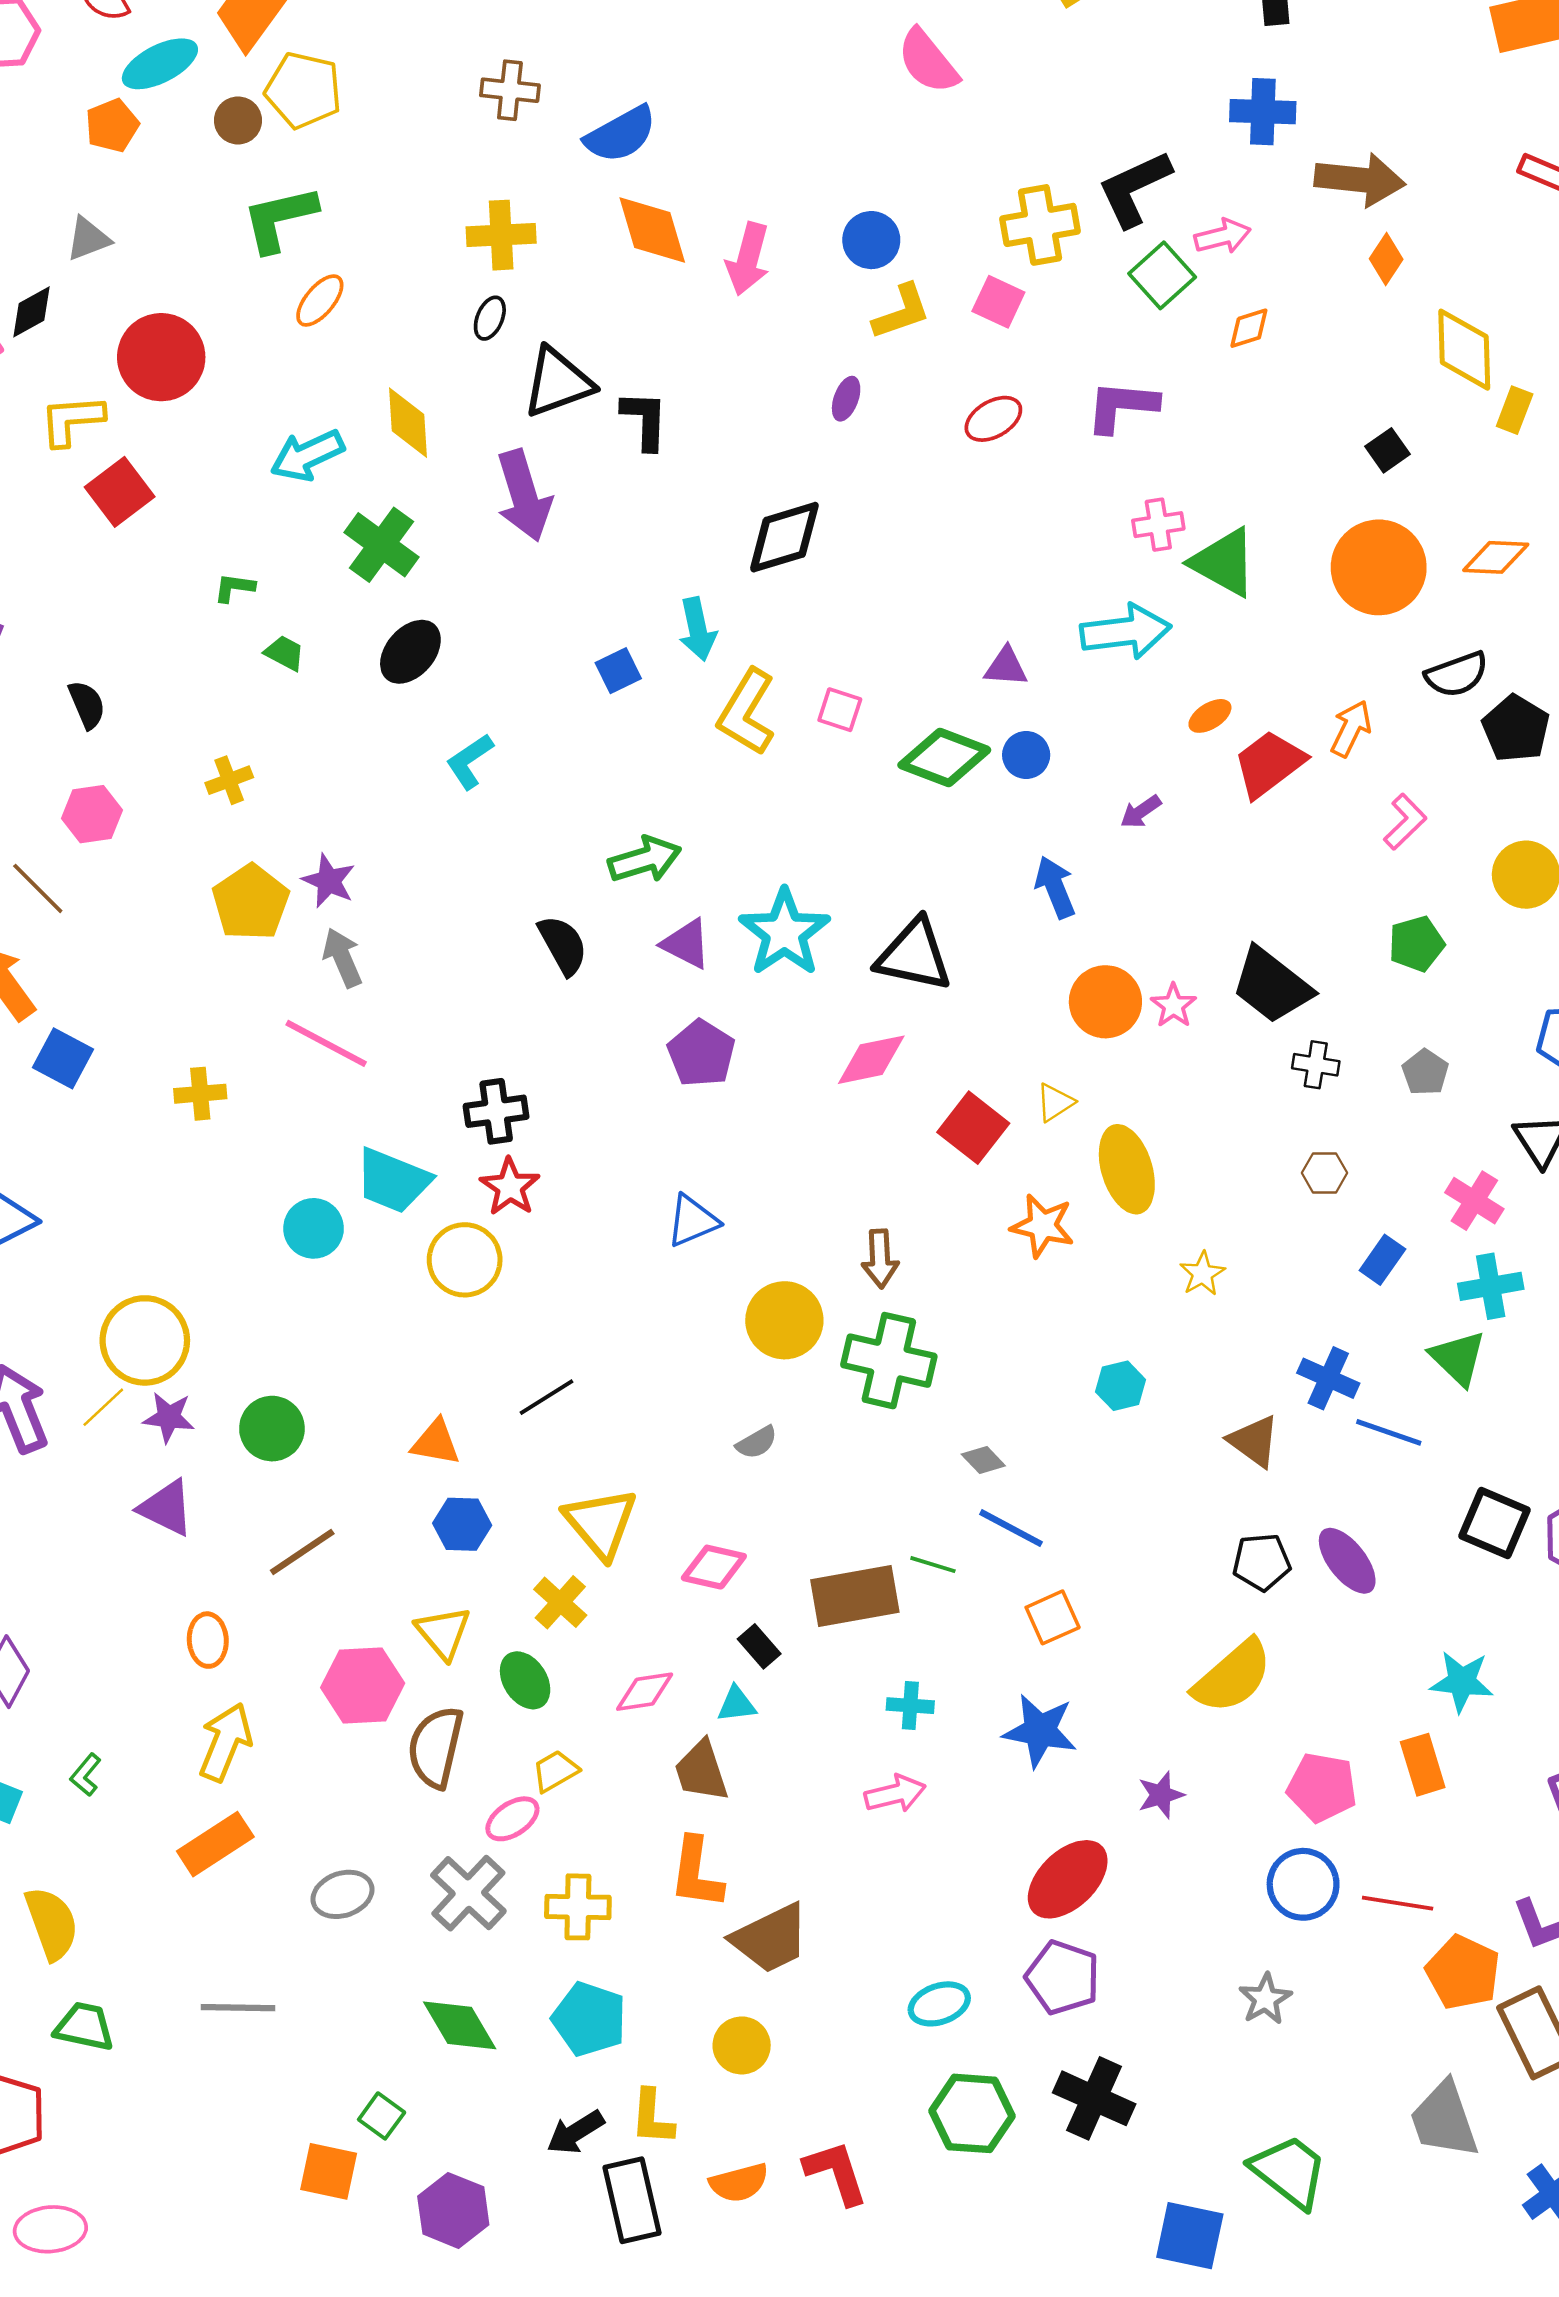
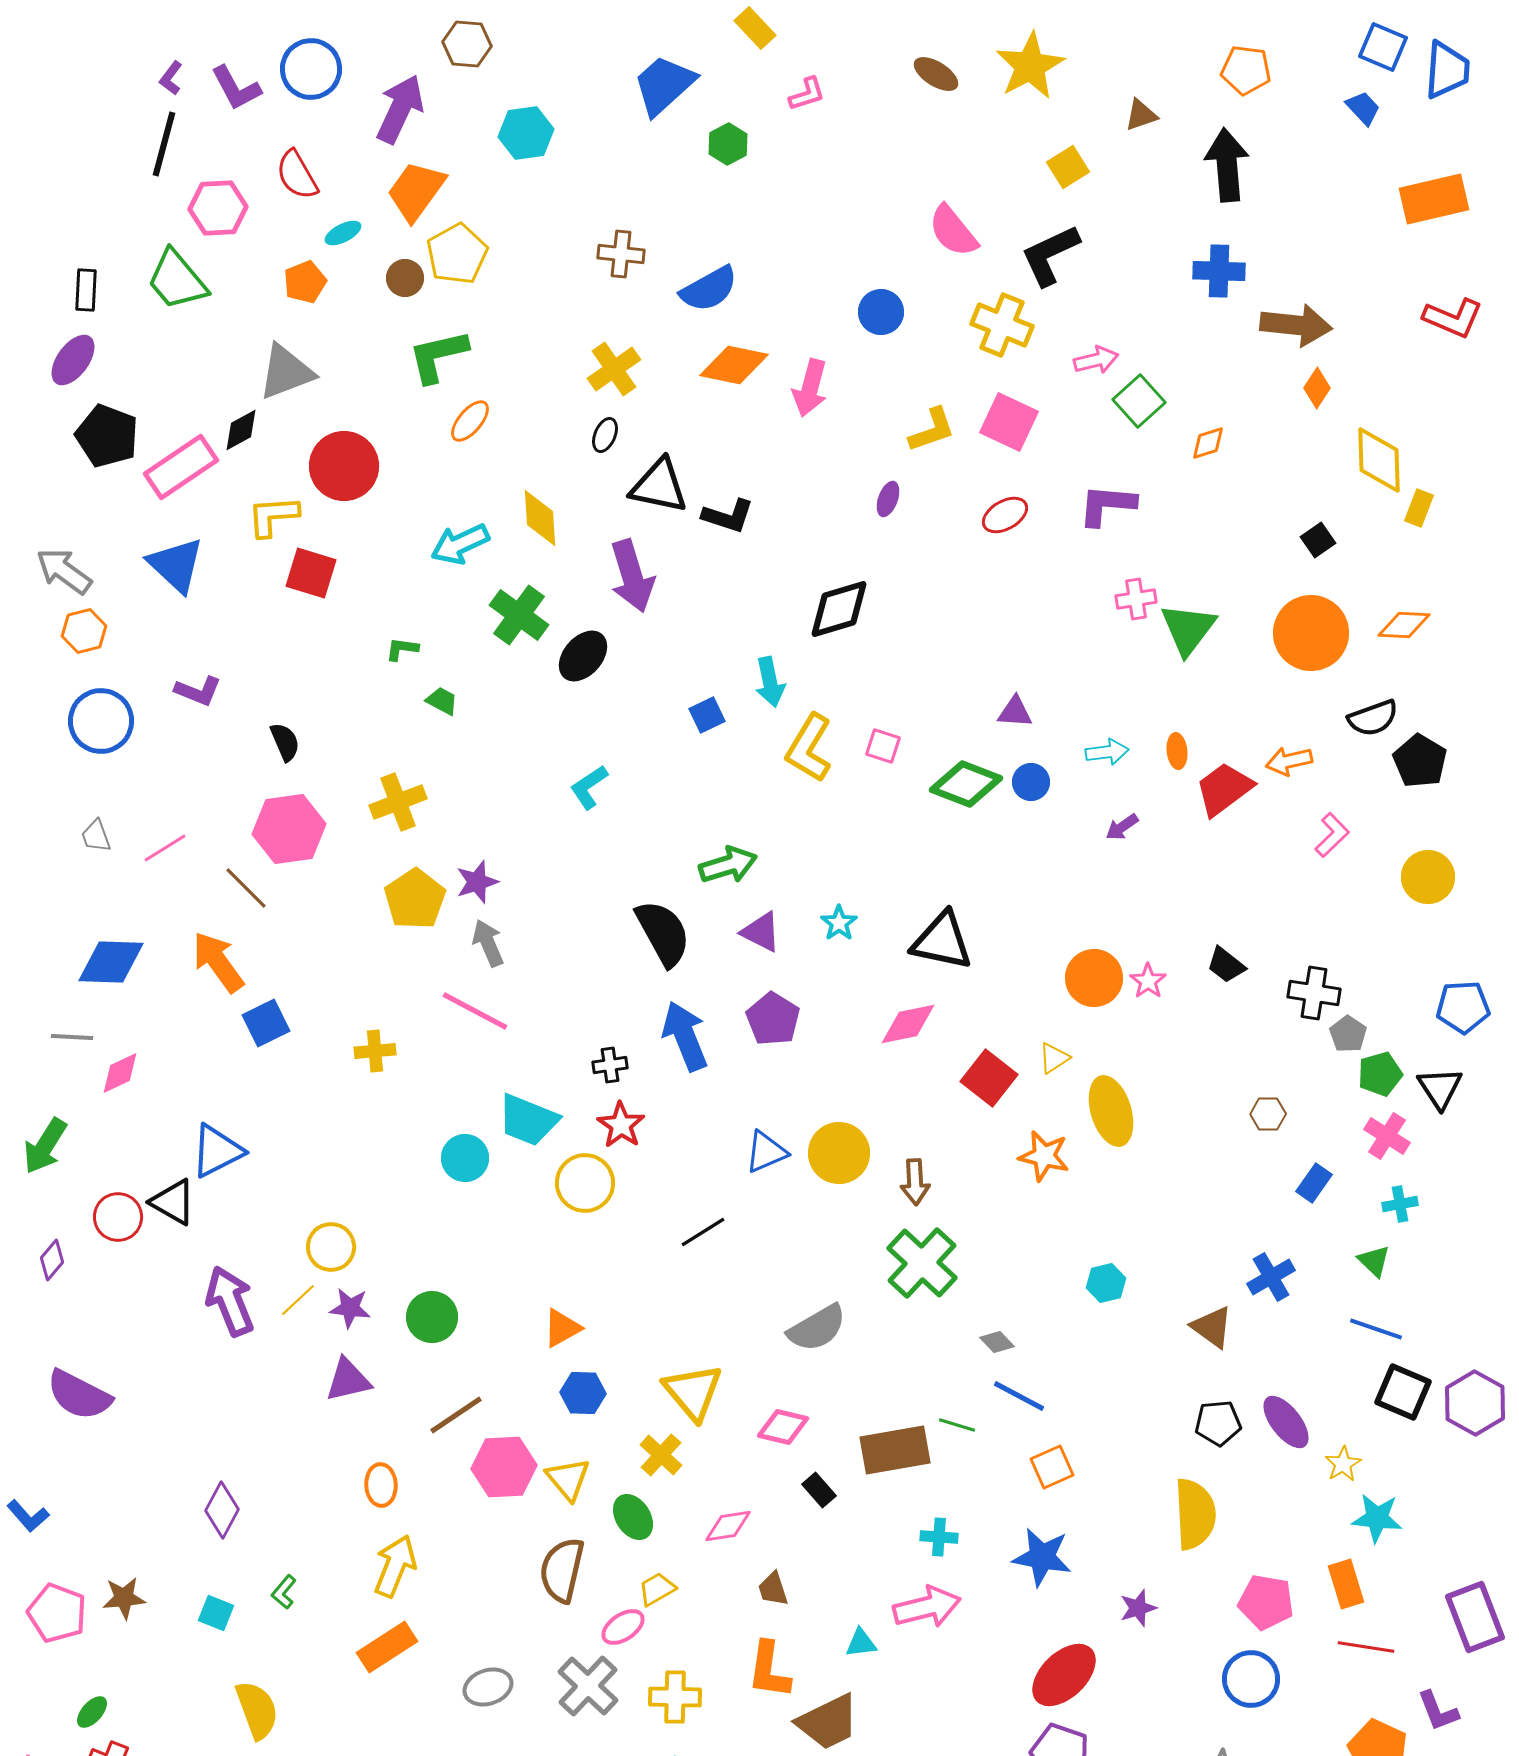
cyan ellipse: (160, 64) -> (343, 233), size x0.6
yellow pentagon: (303, 90) -> (457, 254), turned 30
black L-shape: (1134, 188) -> (1050, 255), moved
yellow cross: (1040, 225) -> (1002, 325), moved, turned 32
orange diamond: (652, 230) -> (734, 365), turned -62
yellow cross: (501, 235) -> (614, 369), turned -32
pink arrow: (1223, 236) -> (1096, 360), moved
gray triangle: (88, 239) -> (286, 372), size x1.6
blue circle: (871, 240) -> (881, 312), moved
pink square: (998, 302) -> (1009, 422), size x1.4
black triangle: (558, 382) -> (659, 486), turned 32
black L-shape: (645, 420) -> (728, 516), turned 106
red square: (120, 492) -> (311, 573), turned -36
green triangle: (1224, 562) -> (1188, 629), turned 38
cyan arrow: (1126, 632) -> (1107, 752), moved, size x0.6
black ellipse: (410, 652) -> (583, 656), moved
orange ellipse: (1210, 716) -> (1177, 751), turned -64
orange arrow: (1351, 729) -> (1289, 761), turned -129
yellow cross: (229, 780) -> (398, 802), size x1.5
pink hexagon: (92, 814) -> (289, 829), size x1.5
purple star: (329, 881) -> (477, 882), turned 30
blue arrow: (1055, 887) -> (685, 1036), moved, size x1.4
cyan star: (784, 933) -> (839, 923), size x0.5
green pentagon: (1416, 944) -> (1380, 1074), moved
black semicircle: (563, 945) -> (663, 933), size x1.4
black trapezoid: (1272, 985) -> (1226, 965), size x0.6
blue square: (63, 1058) -> (266, 1023), turned 36
black cross: (1316, 1065) -> (1314, 993), moved, size x1.4
black cross: (496, 1111) -> (610, 1065), size x0.7
yellow star: (1202, 1274) -> (1343, 1464), moved
cyan cross: (1491, 1286) -> (1400, 1204), size x0.7
yellow circle: (784, 1320) -> (839, 1153), moved
yellow circle: (145, 1340) -> (331, 1247), size x0.7
green triangle: (1458, 1358) -> (1374, 1261), size x0.7
green cross: (889, 1361) -> (922, 1263), turned 30
blue cross: (1328, 1378) -> (1271, 1277), turned 36
black line: (546, 1397) -> (703, 1232), moved
blue line: (1389, 1432) -> (1376, 1329), moved
orange triangle: (436, 1442) -> (562, 1328), turned -39
gray semicircle: (757, 1442) -> (817, 1328), size x1.8
purple triangle: (166, 1508) -> (348, 1380), turned -39
yellow semicircle: (1233, 1677) -> (1195, 1514), turned -52
pink hexagon: (363, 1685) -> (504, 1467), moved
cyan triangle: (737, 1704) -> (861, 1643), moved
brown trapezoid: (701, 1771) -> (773, 1589), size x0.7
pink arrow: (895, 1794) -> (927, 1607), size x1.4
red line: (1398, 1903) -> (1366, 1647), moved

